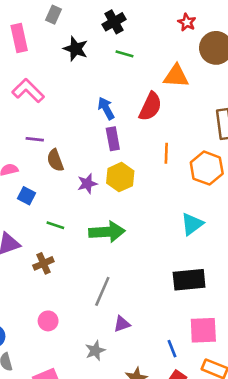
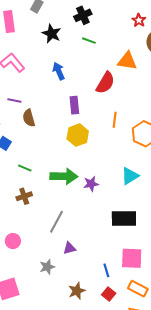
blue arrow: (106, 108) -> (59, 71), moved
purple star: (87, 184) -> (91, 184), moved
brown cross: (43, 263) -> (24, 196), moved

